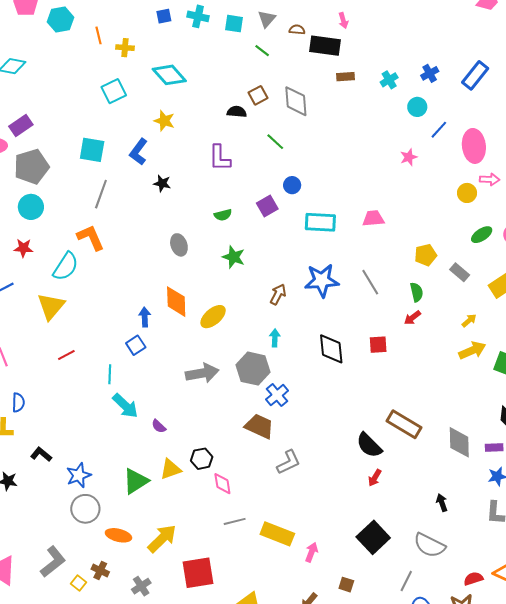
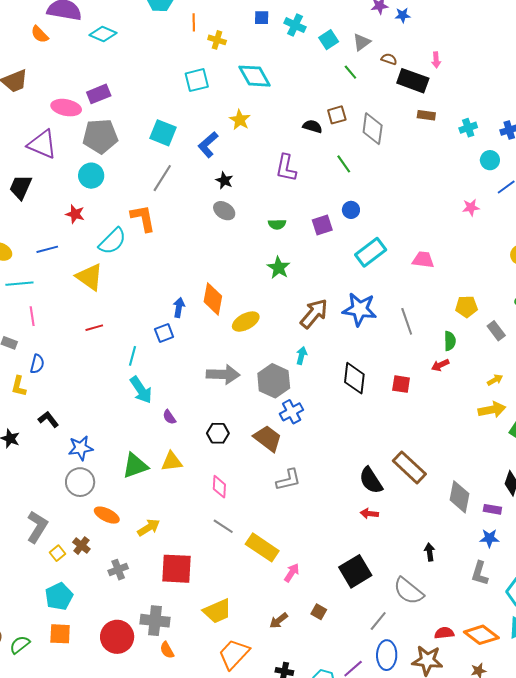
cyan square: (234, 24) -> (329, 40), turned 36
cyan rectangle: (320, 222) -> (371, 252), turned -52
gray ellipse: (179, 245) -> (224, 211), moved, turned -50
brown arrow: (278, 294) -> (314, 314), size x1.5
yellow triangle: (51, 306) -> (90, 277), turned -48
black hexagon: (202, 459) -> (218, 433), moved
red arrow: (375, 478) -> (369, 513), turned 54
gray line: (235, 521) -> (223, 526), turned 35
yellow arrow: (162, 539) -> (149, 527), size x0.7
gray L-shape: (53, 562) -> (37, 527), turned -32

